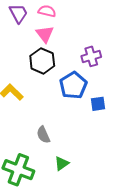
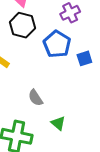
green triangle: (62, 163) -> (58, 123), turned -35

